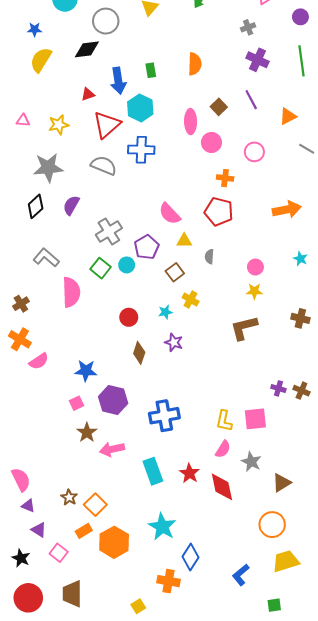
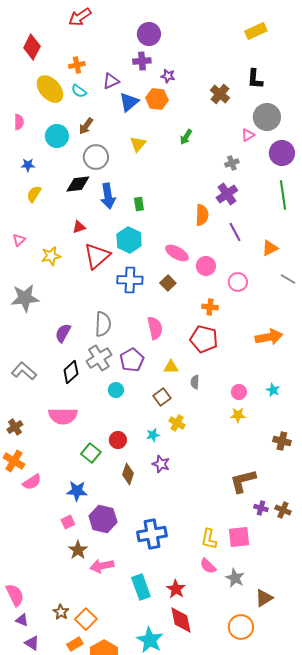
purple circle: (300, 17) -> (282, 153), size x1.6
yellow semicircle: (41, 60) -> (34, 194), size x0.7
purple cross: (258, 60) -> (227, 194), moved, turned 30
orange semicircle: (195, 64) -> (202, 215), moved
blue arrow: (118, 81) -> (108, 196), moved
brown square: (219, 107) -> (168, 283), moved
pink triangle: (23, 120) -> (19, 240), moved, turned -48
pink ellipse: (191, 122) -> (177, 253), turned -60
pink circle: (211, 142) -> (206, 266), moved
gray semicircle: (104, 166) -> (103, 324), moved, turned 70
gray star: (48, 168) -> (25, 298), moved
black diamond: (36, 206) -> (71, 372), moved
pink semicircle: (170, 214) -> (155, 328), moved, turned -150
purple pentagon: (147, 247) -> (132, 360), moved
gray L-shape: (46, 258) -> (24, 371), moved
cyan star: (300, 259) -> (273, 390), moved
green square: (100, 268) -> (91, 453), moved
pink semicircle: (71, 292) -> (63, 416), turned 92
brown L-shape: (244, 328) -> (243, 481), moved
pink semicircle: (223, 449) -> (208, 566), turned 102
red diamond: (222, 487) -> (181, 620), moved
orange circle: (272, 525) -> (241, 627), moved

